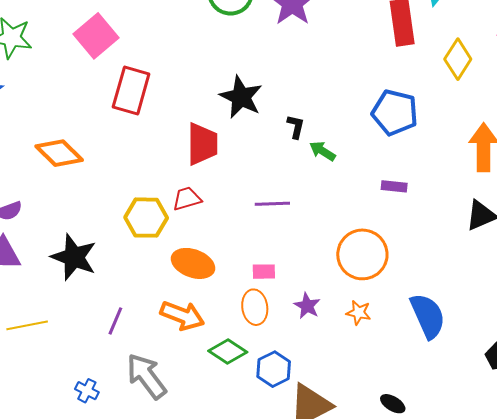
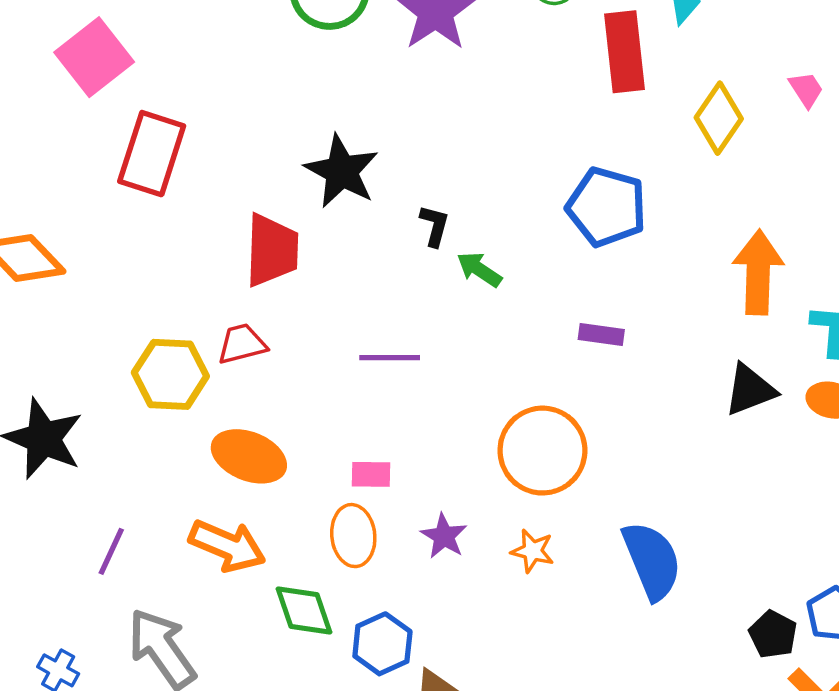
green diamond: (228, 351) -> (304, 611), turned 36

